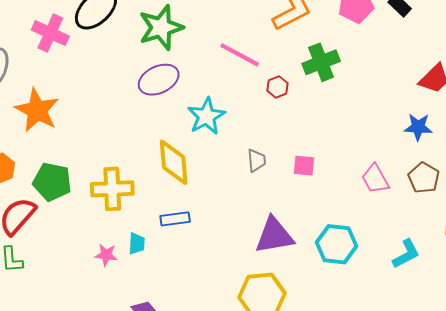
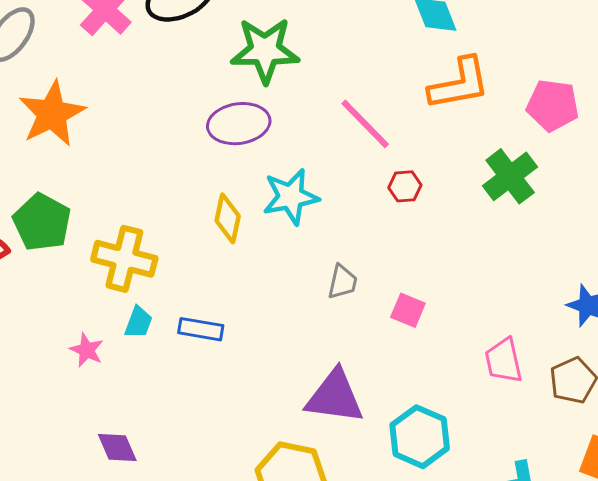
green cross: (321, 62) -> (510, 176), moved, turned -33
yellow diamond: (174, 162) -> (228, 218), moved, size x0.7
cyan trapezoid: (137, 244) -> (138, 322), moved

